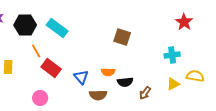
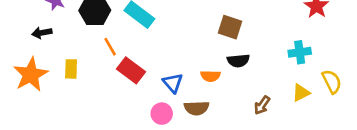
yellow semicircle: (195, 76) -> (332, 82), turned 54
black semicircle: (125, 82) -> (238, 61), moved
pink circle: (40, 98) -> (162, 114), moved

